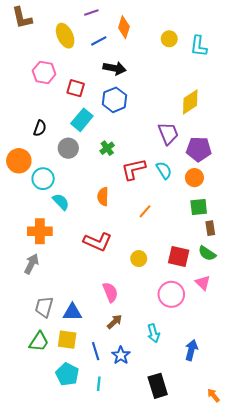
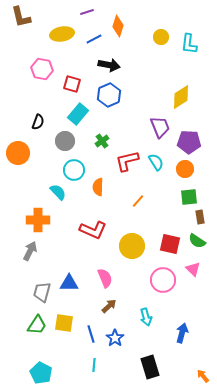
yellow ellipse: (65, 36) -> (62, 34), turned -75
cyan circle: (43, 179) -> (74, 170), moved
yellow circle: (139, 259) -> (132, 246), size x1.6
blue triangle: (72, 312) -> (69, 283), moved
cyan pentagon: (67, 374) -> (41, 373), moved

